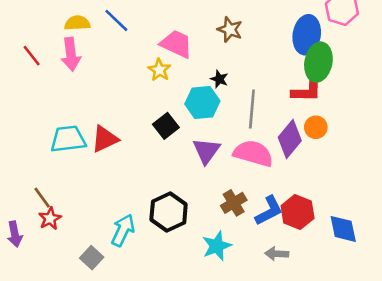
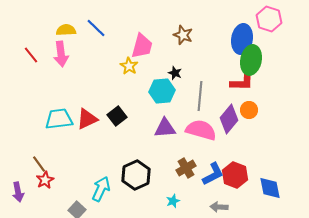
pink trapezoid: (176, 44) -> (142, 46), turned 80
black square: (166, 126) -> (117, 116), moved
purple triangle: (206, 151) -> (165, 128), turned 50
cyan star: (217, 246) -> (173, 201), size x0.6

